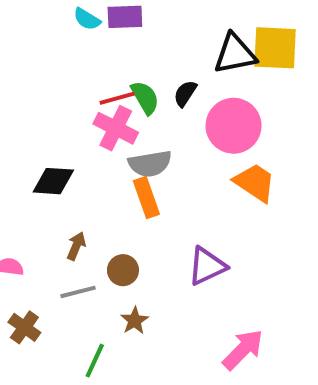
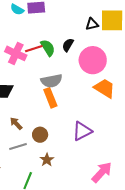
black triangle: (235, 54) -> (92, 24), size x0.6
pink cross: (116, 128) -> (16, 53), moved
brown arrow: (76, 246) -> (16, 123), turned -64

